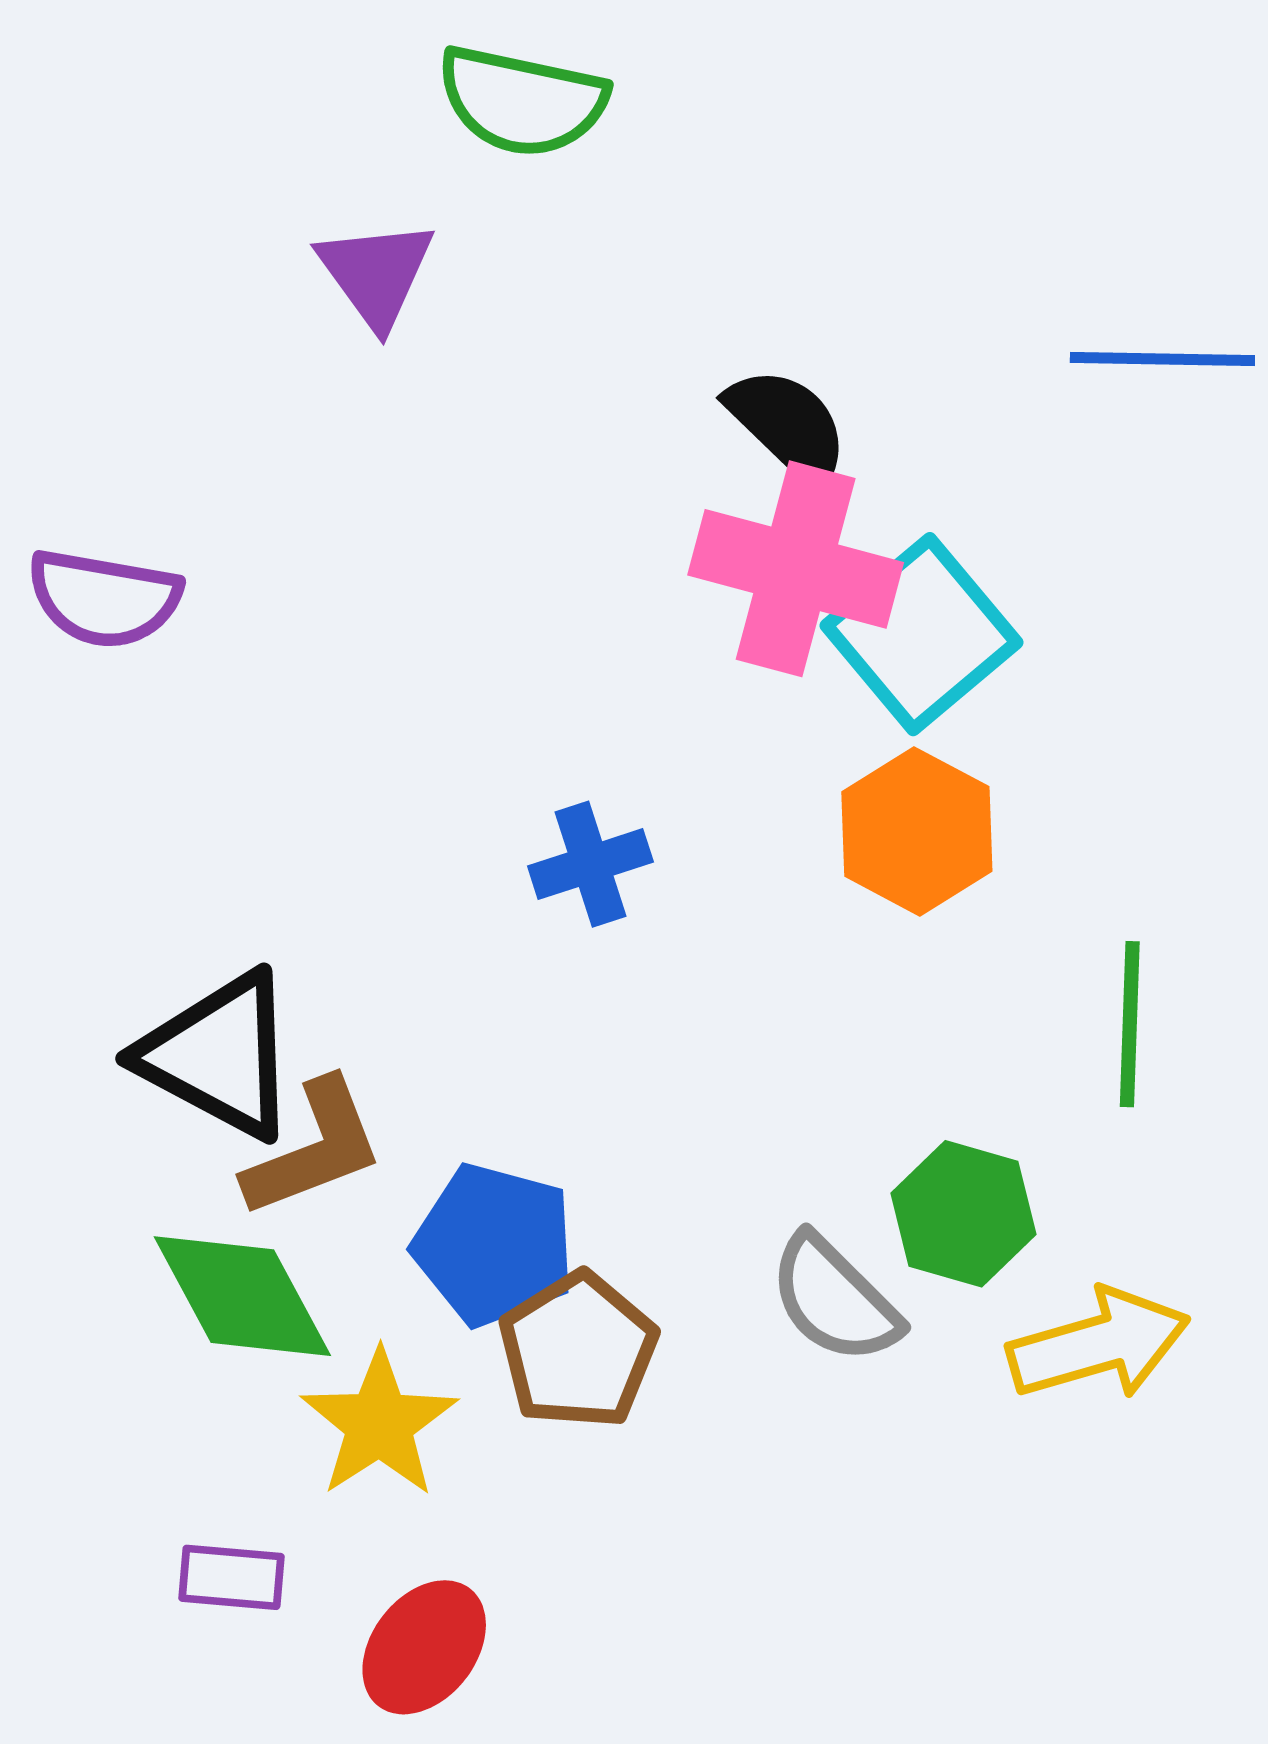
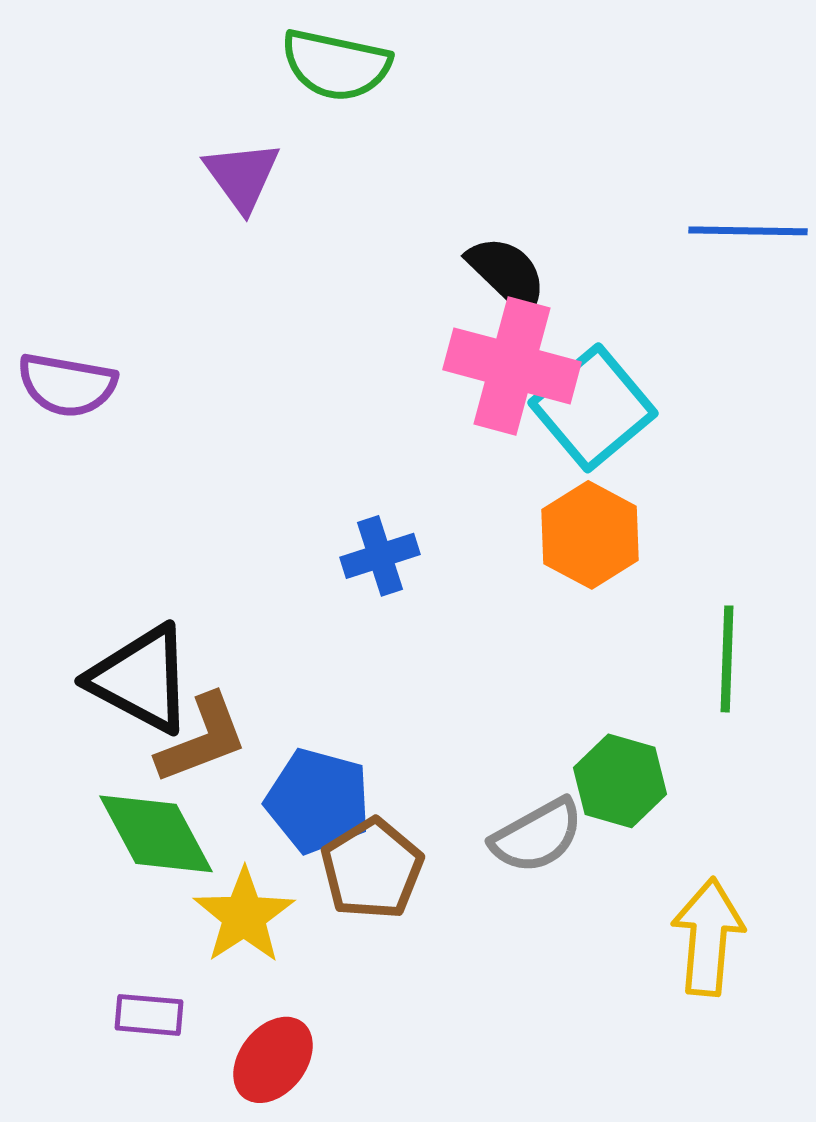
gray semicircle: (834, 1299) -> (537, 836), turned -74
yellow arrow: (1099, 1344) -> (708, 937), moved, turned -69

